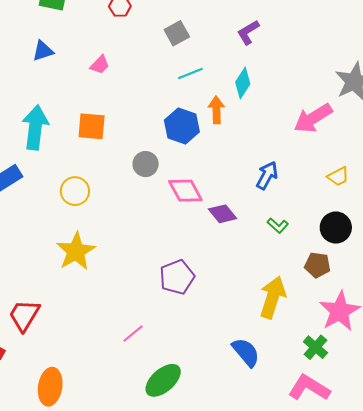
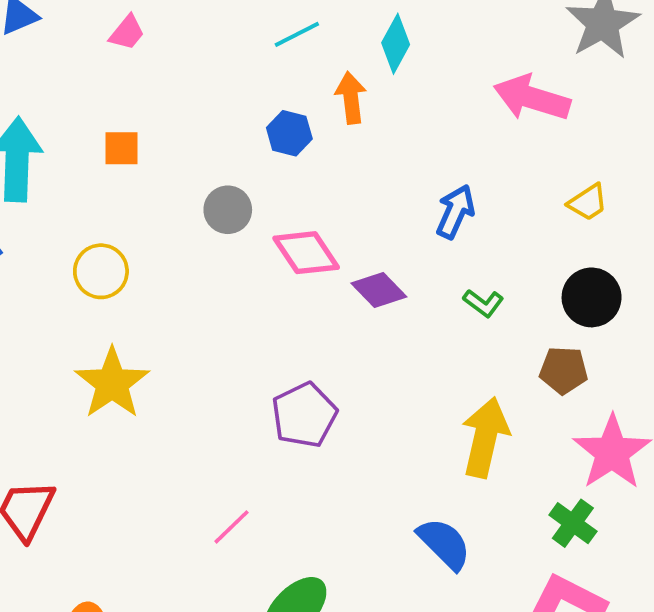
pink arrow: (313, 118) -> (532, 98), turned 54
orange square: (92, 126) -> (121, 148), size x0.7
blue hexagon: (182, 126) -> (289, 133), size x0.7

